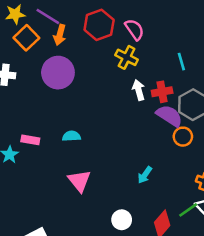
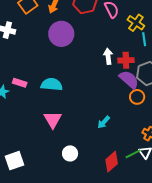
yellow cross: (127, 57) -> (136, 23), moved
purple circle: (58, 73) -> (61, 34), moved
cyan semicircle: (71, 136) -> (52, 84), size x1.5
white circle: (122, 220) -> (70, 153), moved

